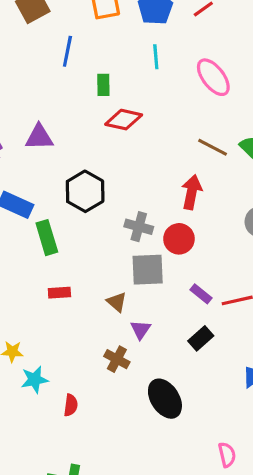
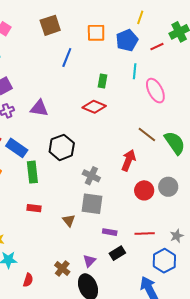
cyan line: (156, 57) -> (135, 71), moved
green rectangle: (103, 85) -> (103, 81), moved
red circle: (179, 239) -> (144, 190), moved
purple rectangle: (201, 294) -> (110, 232), moved, turned -40
purple triangle: (140, 330) -> (89, 261), moved
brown cross: (117, 359) -> (62, 268), moved

